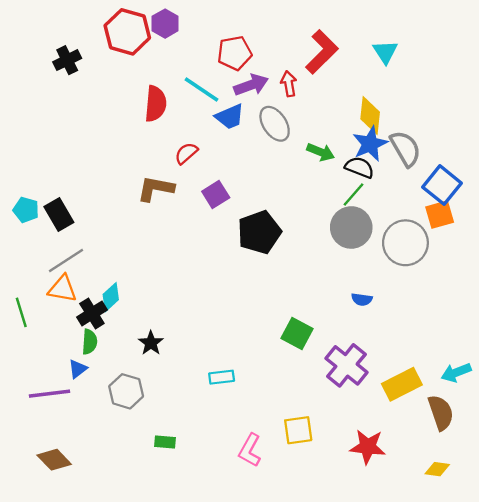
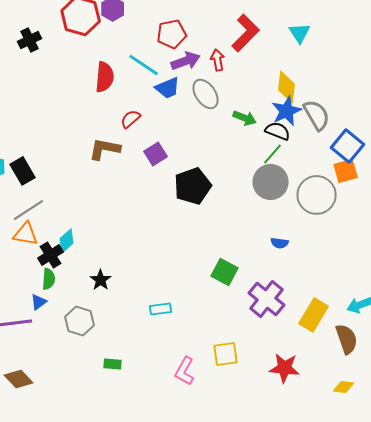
yellow rectangle: (402, 384) -> (314, 315), turned -32

